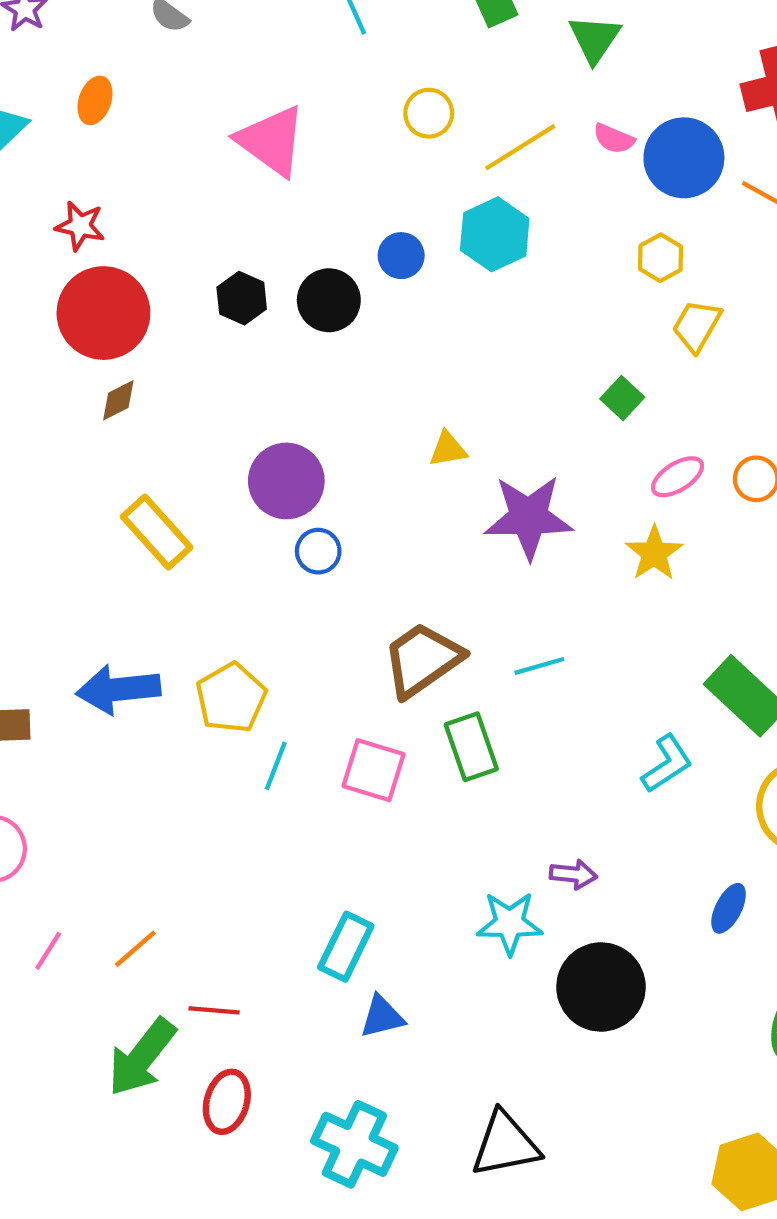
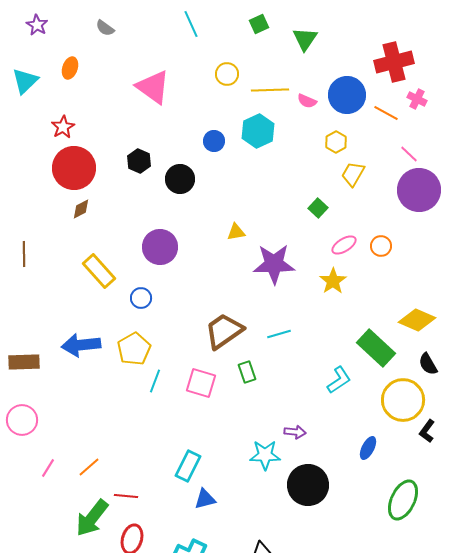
pink semicircle: (614, 139) -> (307, 101), moved
yellow line: (520, 147) -> (270, 90), turned 30
red star: (80, 226) -> (63, 127), turned 30
black circle: (329, 300) -> (180, 179), moved
blue circle: (318, 551) -> (141, 298), moved
green rectangle: (471, 747) -> (247, 372), size x0.7

